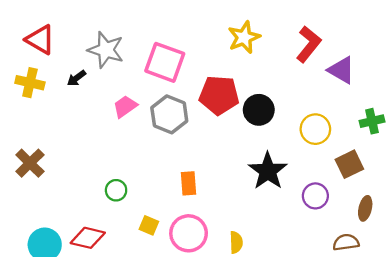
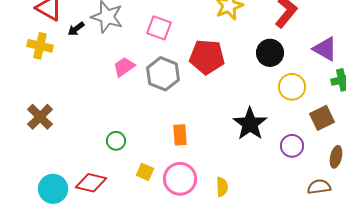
pink square: (165, 62) -> (159, 28), size x0.7
purple triangle: (341, 70) -> (325, 49), moved
black arrow: (76, 78) -> (76, 29), moved
black circle: (259, 110) -> (270, 53), moved

